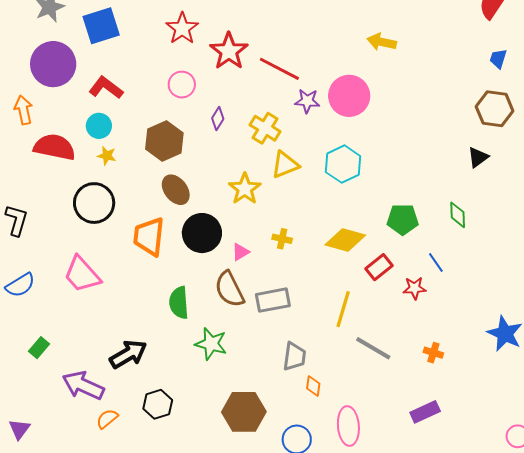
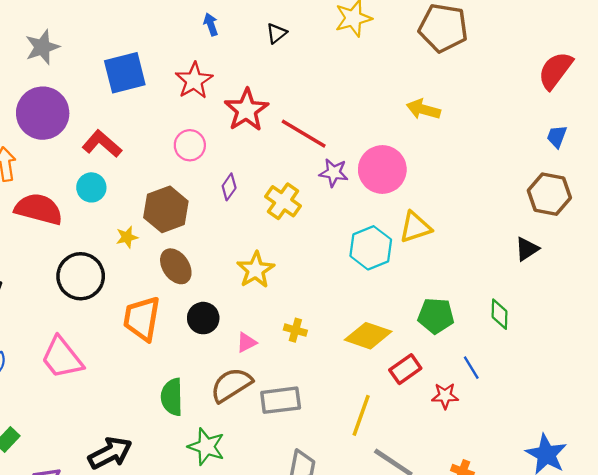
blue square: (101, 26) -> (125, 73), moved
yellow star: (107, 156) -> (127, 237), moved, turned -30
yellow triangle: (285, 165) -> (415, 227), moved
black circle: (202, 233) -> (203, 318), size x0.7
brown semicircle: (230, 289) -> (231, 385), turned 81

